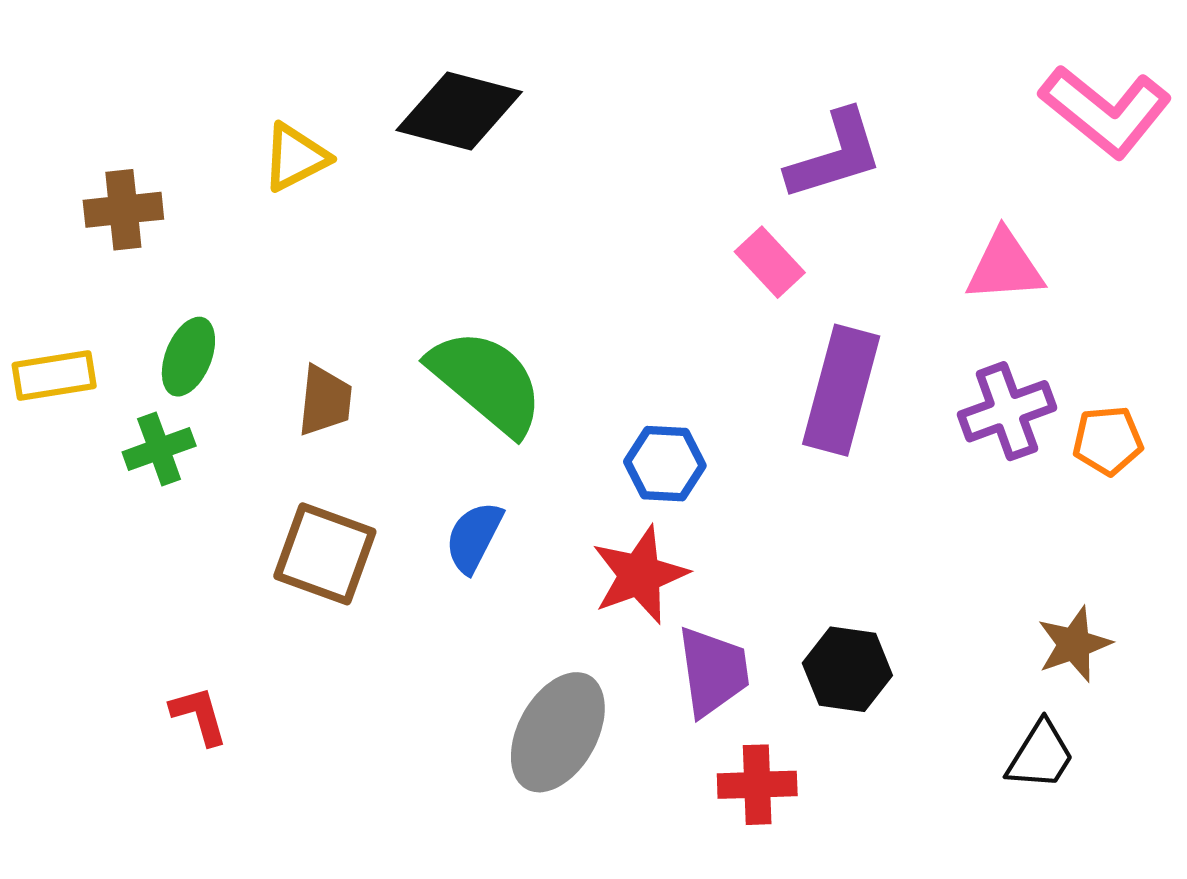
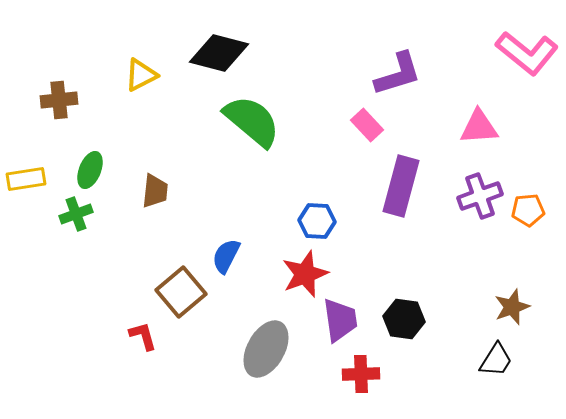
green semicircle: (486, 382) -> (252, 121), moved
brown square: (325, 554) -> (181, 292), moved, turned 30
red L-shape: (199, 715) -> (143, 336), moved

